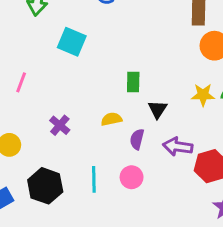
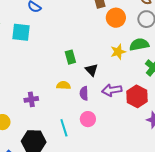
cyan square: (72, 42) -> (21, 32), moved
yellow semicircle: (111, 119) -> (64, 85), turned 32
purple cross: (60, 125) -> (31, 99), turned -32

